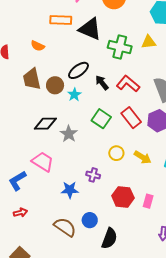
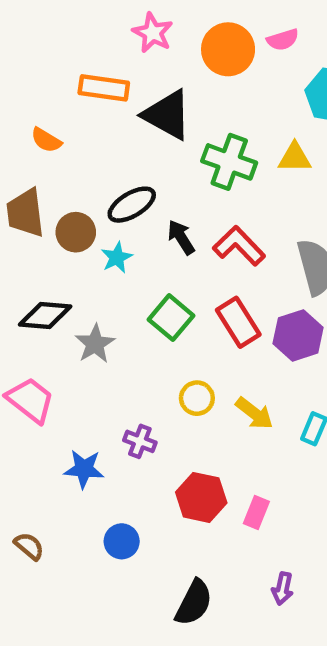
brown semicircle: (65, 227) -> (29, 546), moved, size x0.6
black semicircle: (109, 238) -> (194, 603), moved

